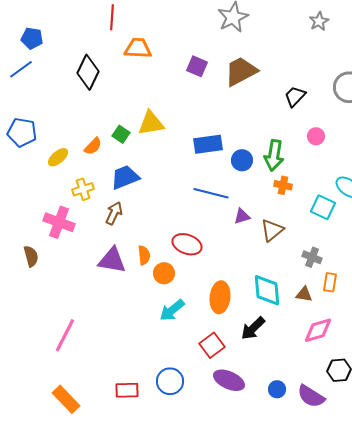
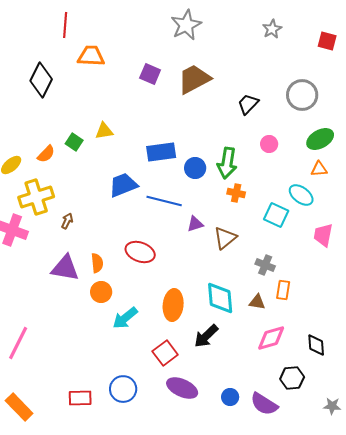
yellow triangle: (151, 123) -> (104, 131), size x0.7
blue trapezoid: (125, 177) -> (123, 185), moved
yellow cross: (83, 189) -> (36, 197), size x1.6
brown arrow: (114, 213) -> (67, 221), size x0.7
orange circle: (164, 273) -> (101, 292), moved

